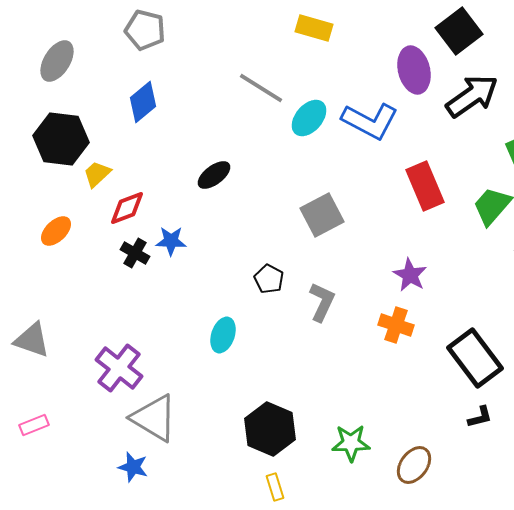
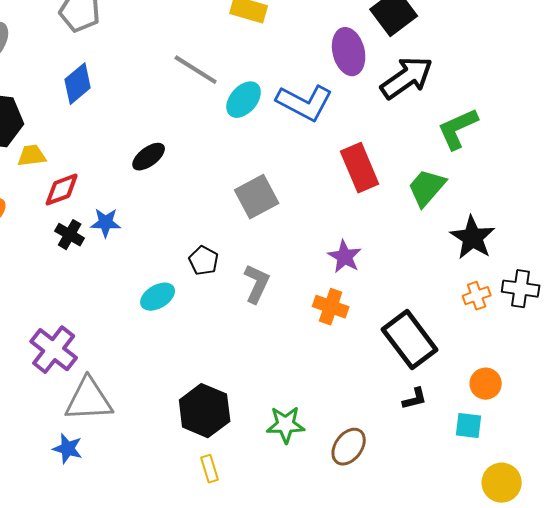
yellow trapezoid: (97, 174) -> (32, 156), turned 36
cyan ellipse: (223, 335) -> (158, 297), moved, turned 40
gray triangle: (154, 418) -> (89, 400), turned -34

